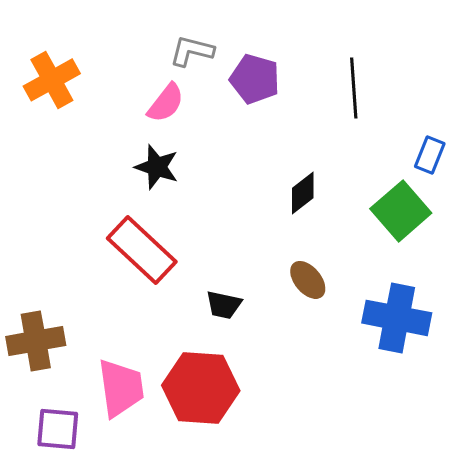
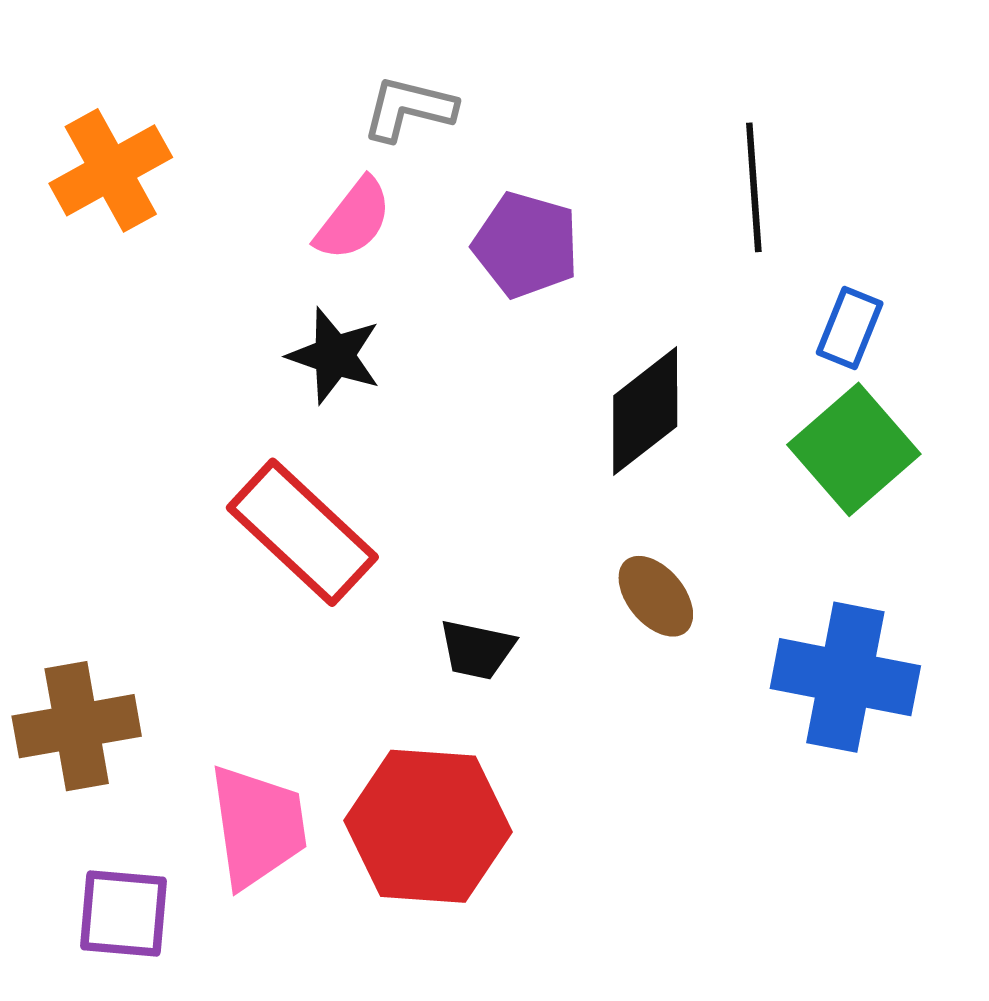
purple pentagon: (255, 79) -> (526, 245), moved
blue rectangle: (430, 155) -> (850, 328), moved
black diamond: (303, 193) -> (645, 411), size x1.4

